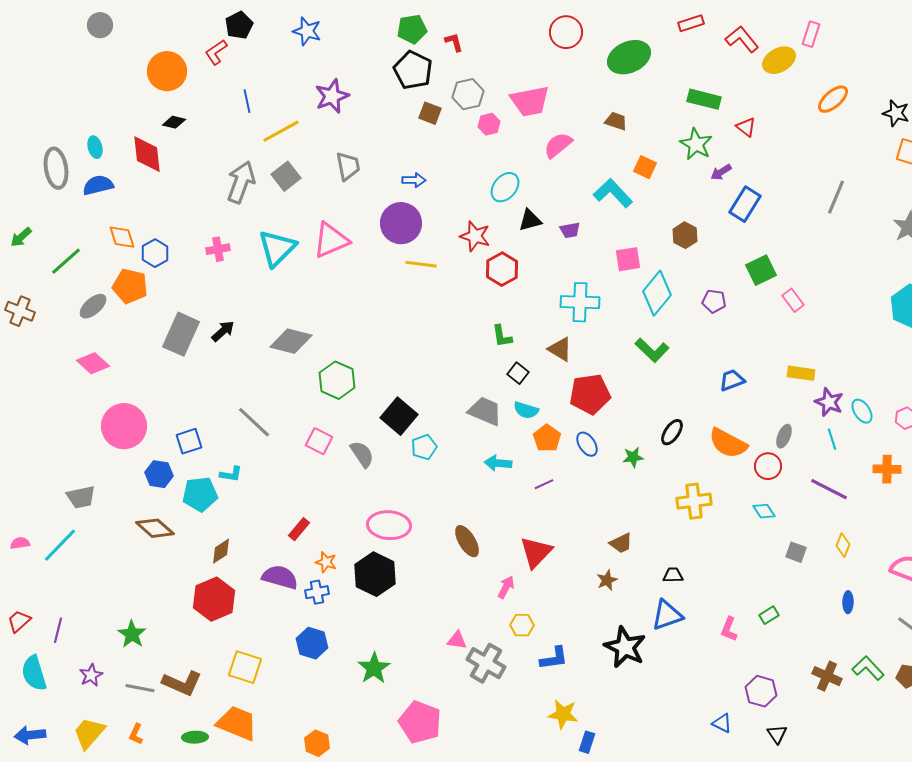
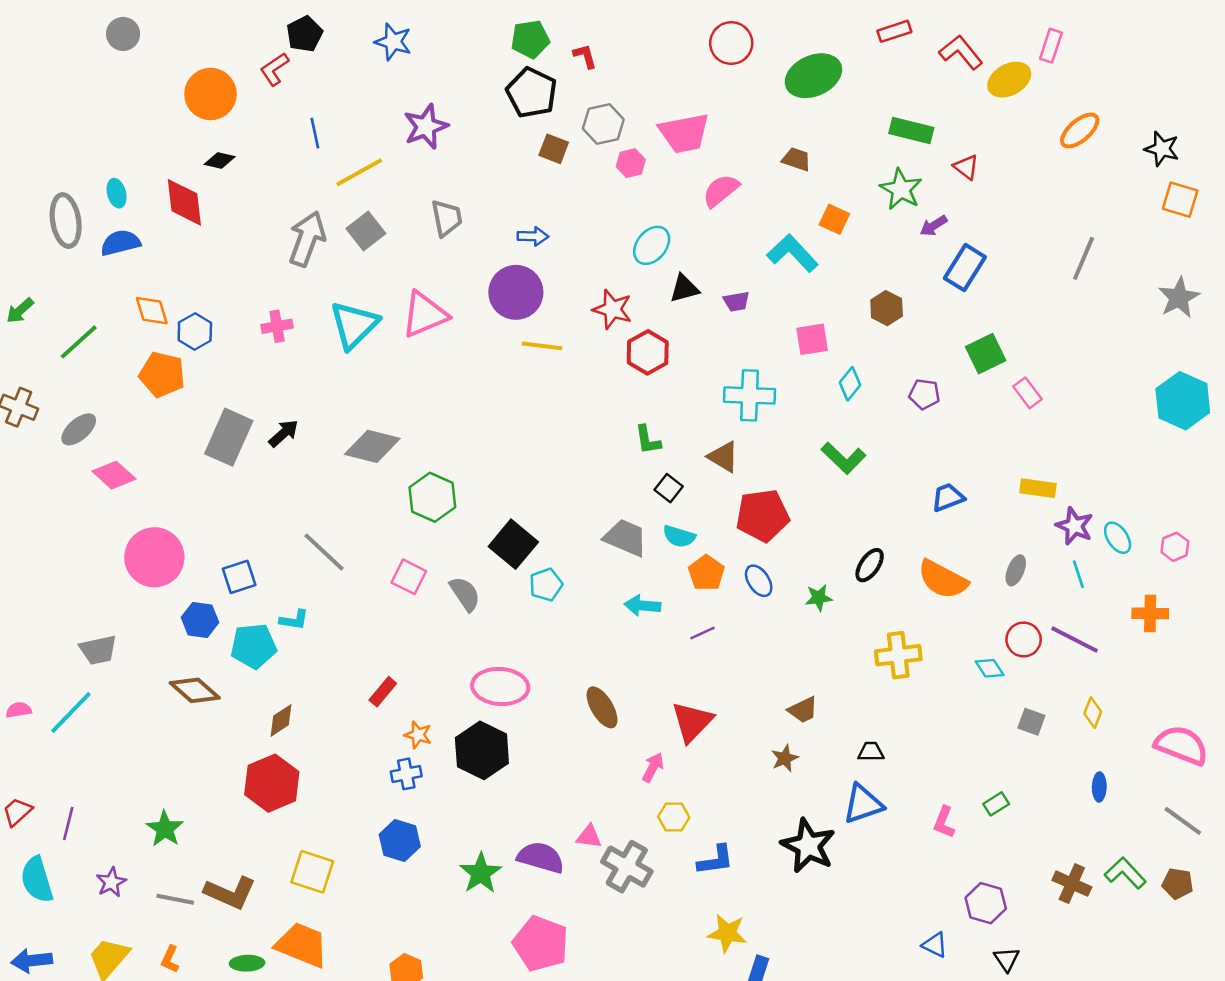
cyan diamond: (657, 293) -> (850, 384), size x0.6
gray ellipse: (93, 306) -> (79, 429), moved
red circle: (768, 466) -> (1024, 640), moved
purple semicircle: (280, 577) -> (541, 857), moved

